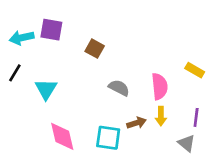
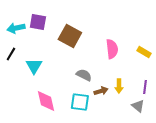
brown square: (95, 49) -> (70, 36), size x1.6
pink semicircle: (160, 86) -> (112, 49), moved
gray semicircle: (119, 88) -> (84, 75), moved

